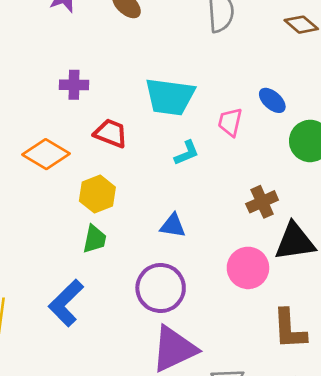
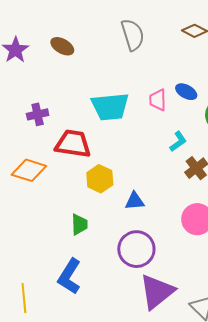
pink trapezoid: (230, 122) -> (158, 100), moved
red trapezoid: (111, 133) -> (73, 144), size x1.4
cyan L-shape: (187, 153) -> (178, 141), moved
yellow hexagon: (97, 194) -> (100, 179), moved

